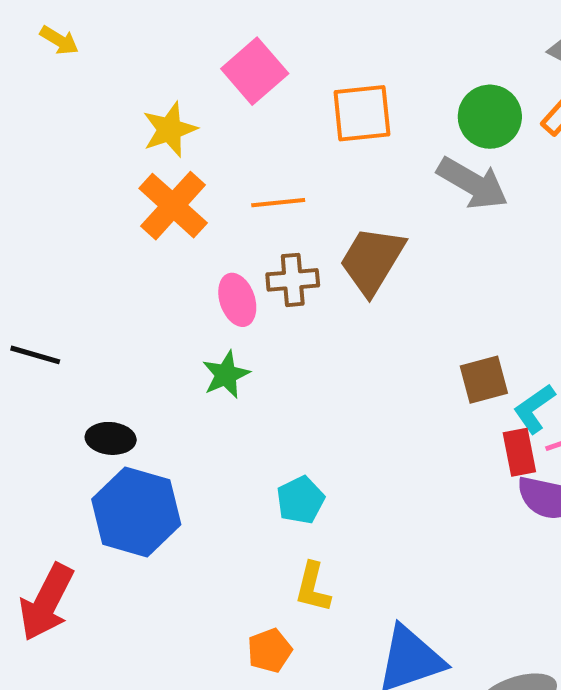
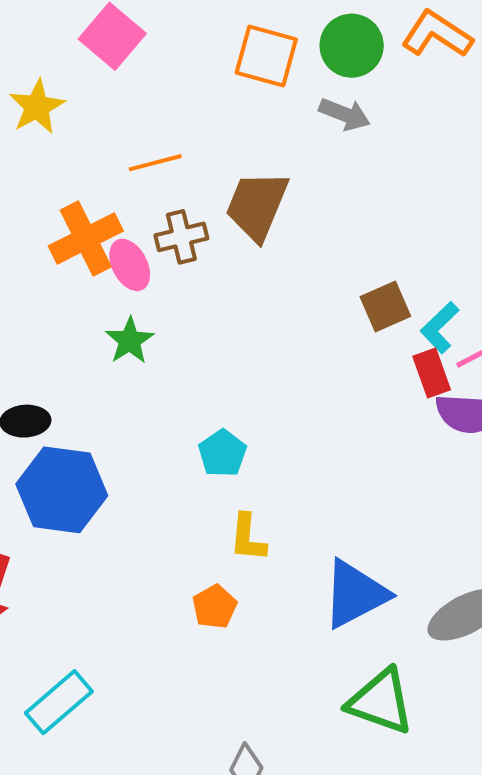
orange square: (362, 113) -> (266, 56), moved, turned 30
gray arrow: (473, 183) -> (345, 114), size x0.7
orange cross: (173, 206) -> (86, 239), moved, turned 30

